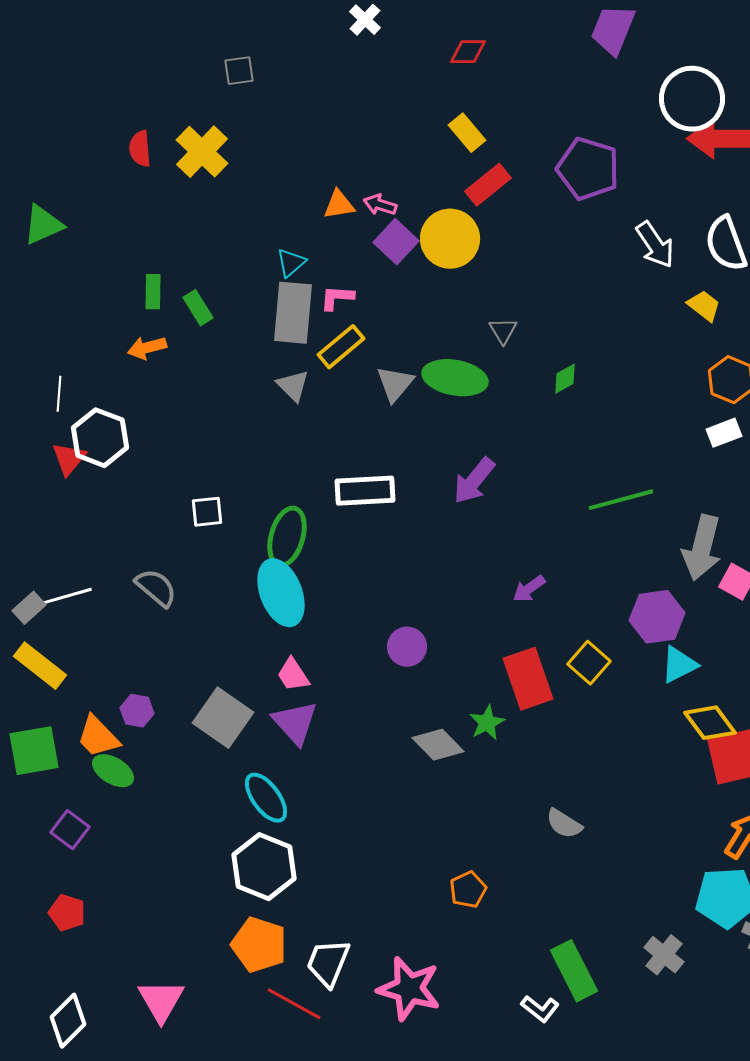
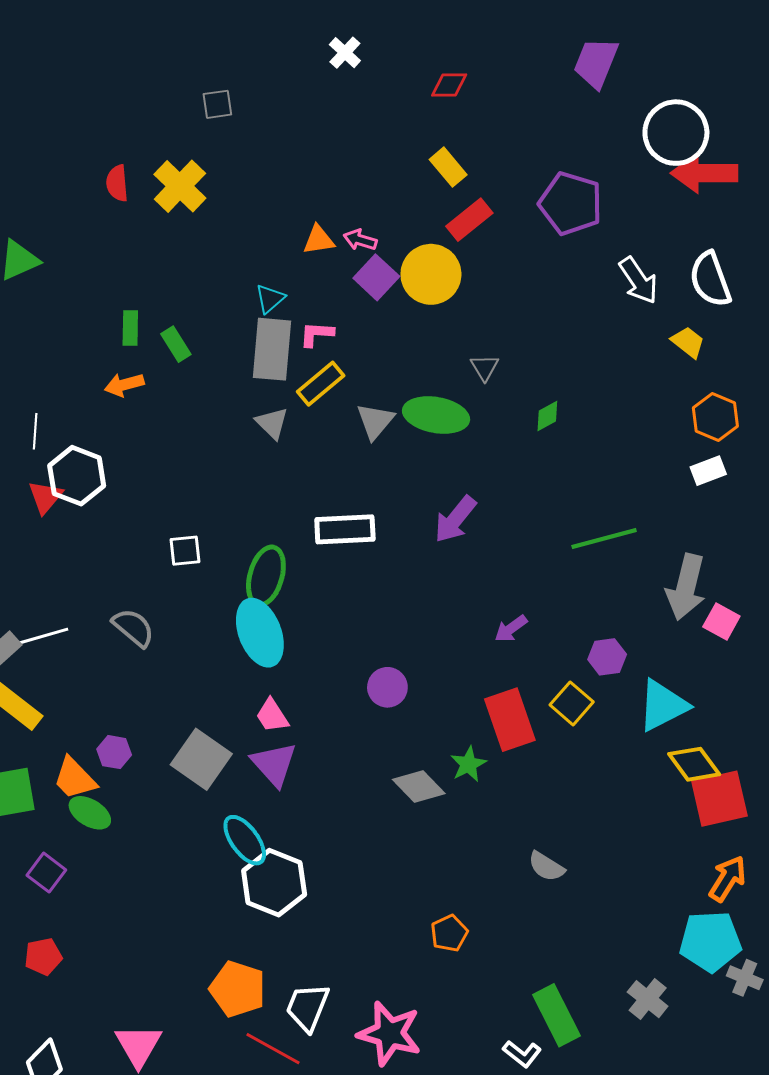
purple hexagon: (657, 617) -> (607, 657), moved, size x0.7
cyan triangle: (679, 665) -> (663, 706), size x1.4
white hexagon: (264, 867) -> (274, 883), moved
red pentagon: (67, 913) -> (43, 957), turned -30

